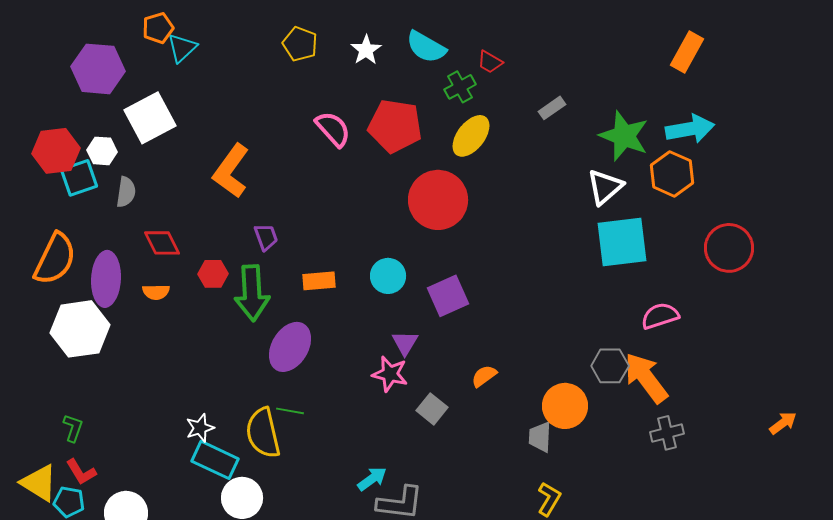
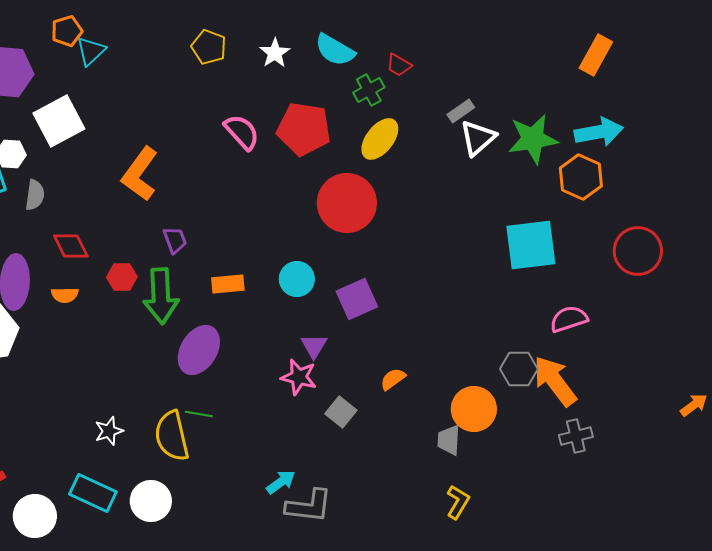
green star: (624, 136) -> (533, 139), turned -30
white triangle: (605, 187) -> (478, 138), moved
orange arrow: (783, 423) -> (694, 405), moved
cyan rectangle: (215, 460) -> (93, 493), moved

